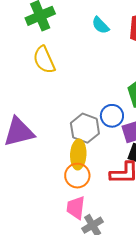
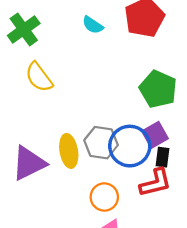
blue circle: (112, 116) -> (130, 146), moved, size x1.6
yellow ellipse: (78, 154) -> (69, 151), moved

